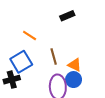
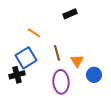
orange triangle: (75, 65) -> (77, 61), turned 32
blue circle: (74, 80) -> (94, 75), moved

